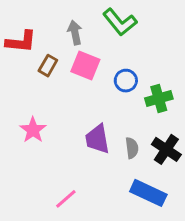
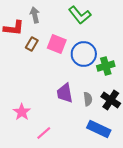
gray arrow: (75, 33) -> (35, 15), moved
blue circle: (126, 81) -> (84, 54), size x1.6
pink star: (33, 130) -> (22, 112), moved

